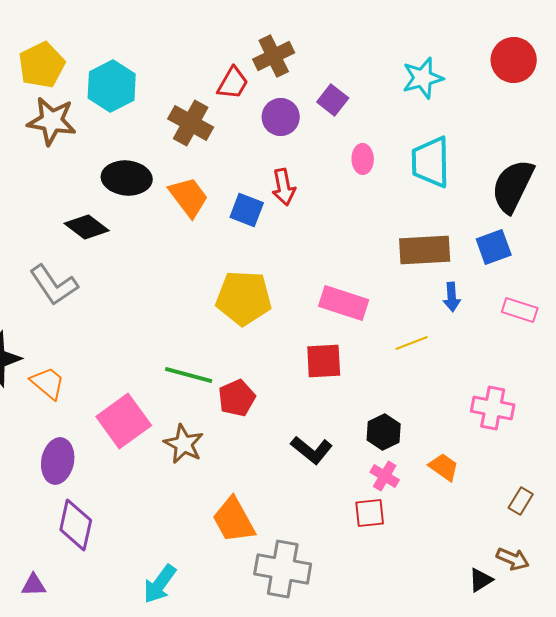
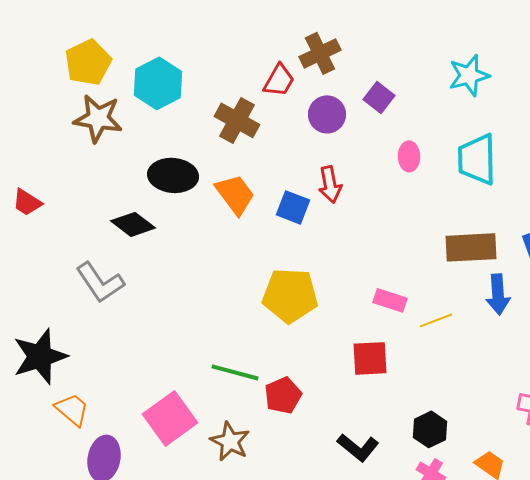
blue arrow: (452, 297) -> (498, 294), size x1.4
pink rectangle: (344, 303) -> (390, 300), size x0.7
yellow line: (412, 343) -> (436, 320), moved
orange trapezoid: (48, 383) -> (72, 409), moved

